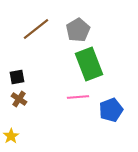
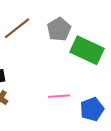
green rectangle: (89, 64) -> (87, 50), moved, turned -44

